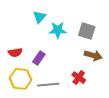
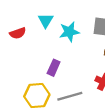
red semicircle: (15, 53) -> (18, 33), moved

